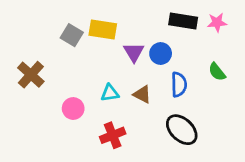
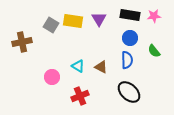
purple triangle: (134, 52) -> (99, 19), moved
blue circle: (161, 54) -> (130, 38), moved
brown cross: (31, 75) -> (22, 42), moved, turned 36
cyan triangle: (110, 93) -> (78, 66), turned 40

